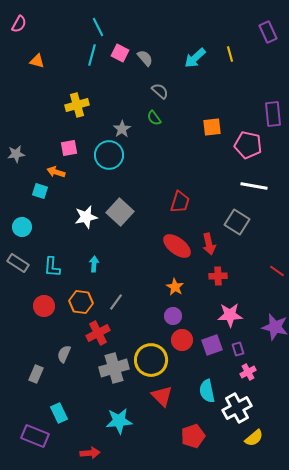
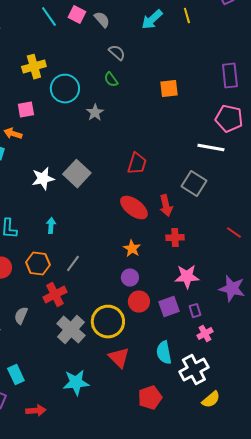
cyan line: (92, 55) -> (49, 17), turned -50
gray star: (122, 129) -> (95, 113), moved
pink pentagon: (248, 145) -> (229, 119), moved
cyan circle: (109, 155) -> (65, 89), moved
gray cross: (114, 368) -> (71, 330), turned -32
red arrow: (90, 453) -> (36, 411), moved

